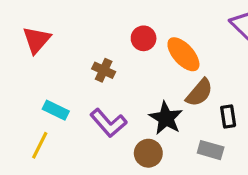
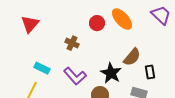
orange ellipse: (183, 54) -> (122, 19), moved

